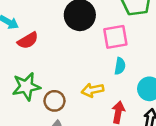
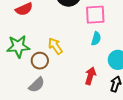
yellow arrow: (93, 90) -> (55, 46), moved, turned 60

